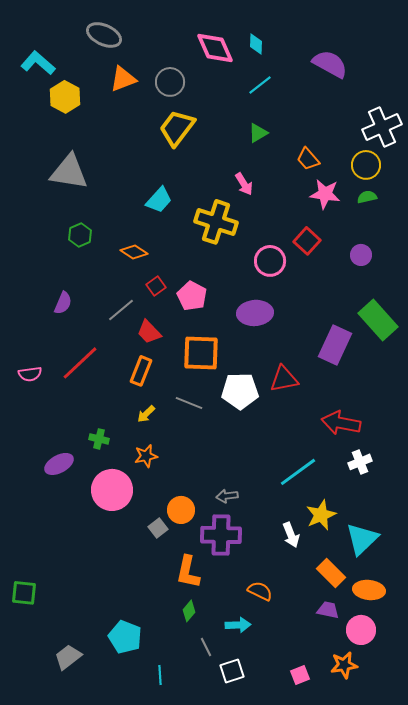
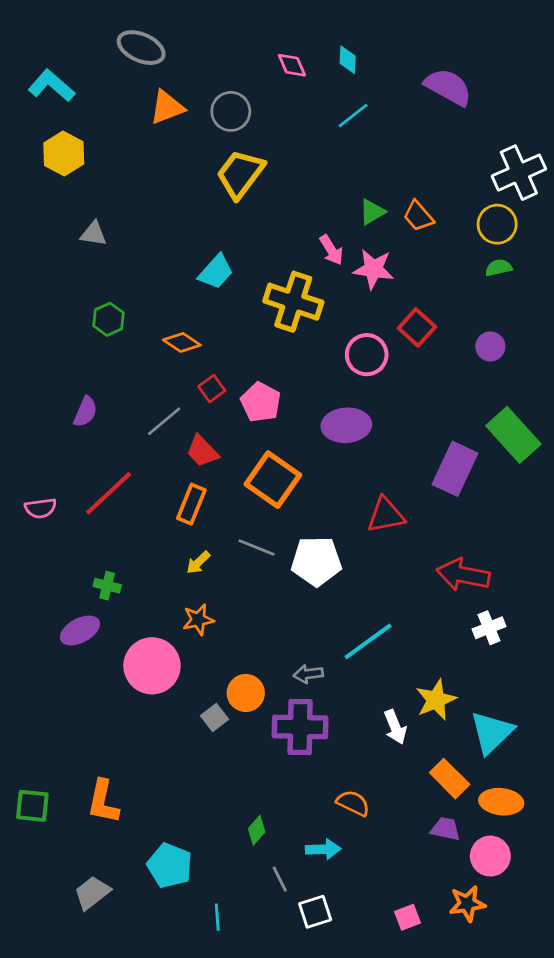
pink diamond: (215, 48) -> (292, 65), size x0.6
yellow hexagon: (65, 97) -> (64, 154), moved
green triangle: (258, 133) -> (372, 212), moved
gray triangle: (69, 172) -> (94, 234), size x0.5
pink star: (325, 194) -> (373, 269), moved
orange square: (201, 353) -> (273, 480), turned 33
white pentagon: (240, 391) -> (316, 561), moved
green cross: (99, 439) -> (107, 586), moved
cyan line: (298, 472) -> (368, 641), moved
orange L-shape: (188, 572) -> (103, 802), moved

